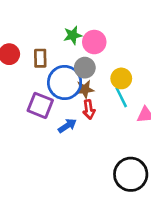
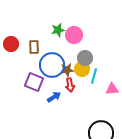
gray circle: (85, 68) -> (85, 58), moved
yellow circle: (121, 78) -> (82, 69), moved
cyan line: (121, 97) -> (94, 76), turned 42

